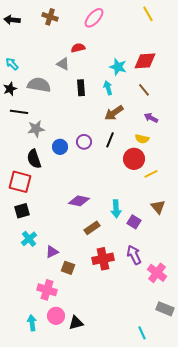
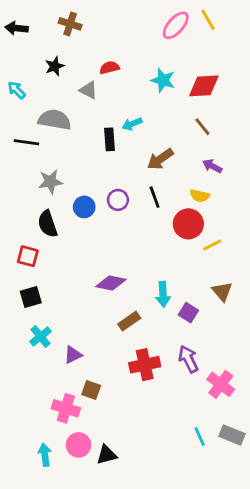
pink ellipse: (94, 18) -> (176, 25), moved
cyan star: (118, 67) -> (163, 80), moved
black rectangle: (81, 88) -> (110, 139), moved
cyan arrow: (108, 88) -> (132, 124), moved, turned -96
black star: (10, 89) -> (55, 66), moved
black line: (19, 112) -> (26, 142), moved
black line: (110, 140) -> (155, 197), turned -42
red square: (20, 182) -> (28, 256), size x0.7
brown square: (68, 268) -> (91, 390), moved
cyan line: (142, 333) -> (200, 436), moved

